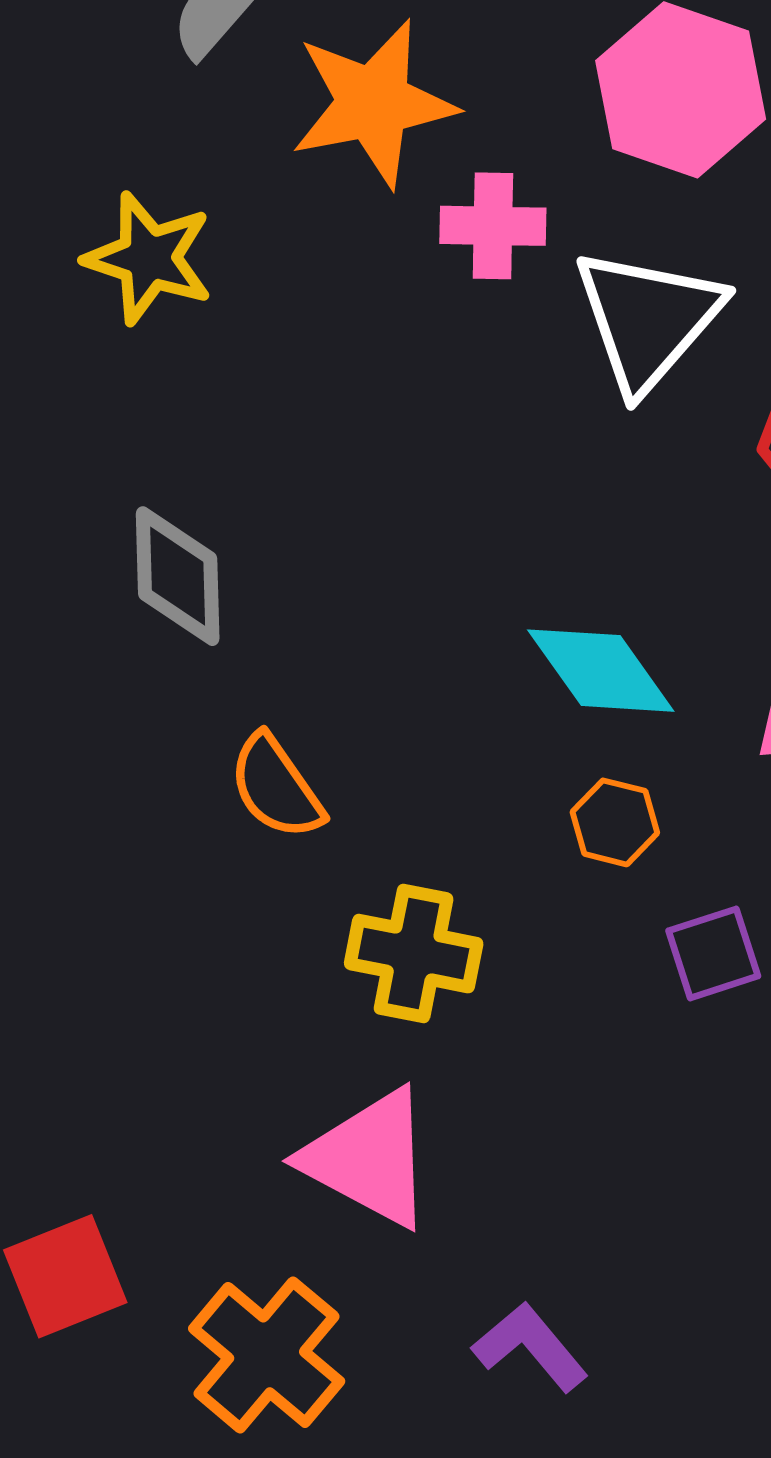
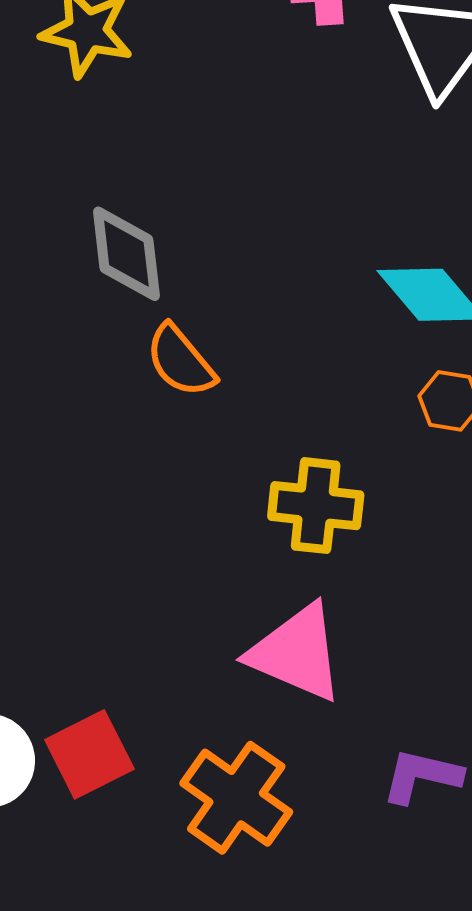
orange semicircle: (276, 787) -> (181, 361), moved
purple L-shape: (530, 1347) -> (422, 776), turned -32

